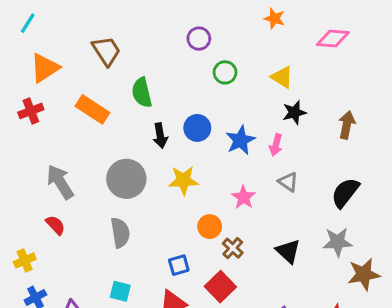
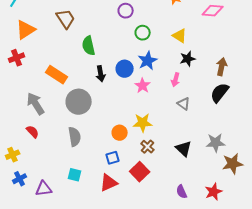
orange rectangle: (92, 109) -> (57, 75), moved
blue star: (240, 140) -> (148, 61), moved
yellow star: (183, 180) -> (143, 123), moved
black semicircle: (345, 193) -> (220, 93), moved
pink star: (244, 197) -> (143, 86), moved
orange circle: (210, 227) -> (120, 133), moved

